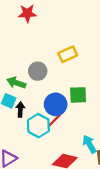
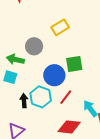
black arrow: (20, 109) -> (24, 101), moved
red line: (54, 120) -> (66, 97), moved

